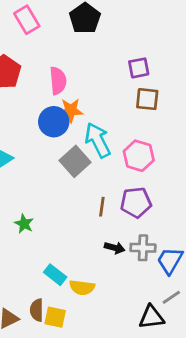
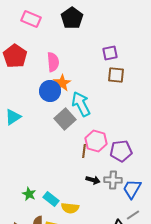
pink rectangle: (27, 20) -> (31, 19), turned -36
orange star: (71, 110) -> (62, 83), turned -30
pink hexagon: (139, 156) -> (96, 141), moved
purple pentagon: (136, 202) -> (121, 151), moved
green star: (24, 224) -> (29, 194), moved

